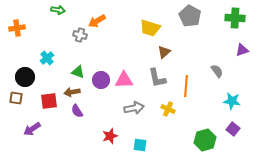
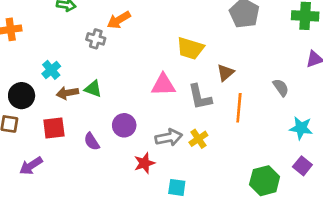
yellow trapezoid: (150, 28) -> (190, 48), moved
brown triangle: (164, 52) -> (225, 73), moved
purple circle: (101, 80) -> (124, 125), moved
pink triangle: (124, 80) -> (163, 85), moved
brown arrow: (72, 92) -> (67, 93), moved
yellow cross: (168, 109) -> (198, 139), moved, turned 32
red star: (110, 136) -> (144, 163), moved

